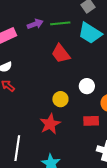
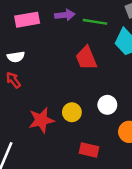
red rectangle: (91, 121) -> (89, 150), moved
red star: (50, 124) -> (41, 120), moved

